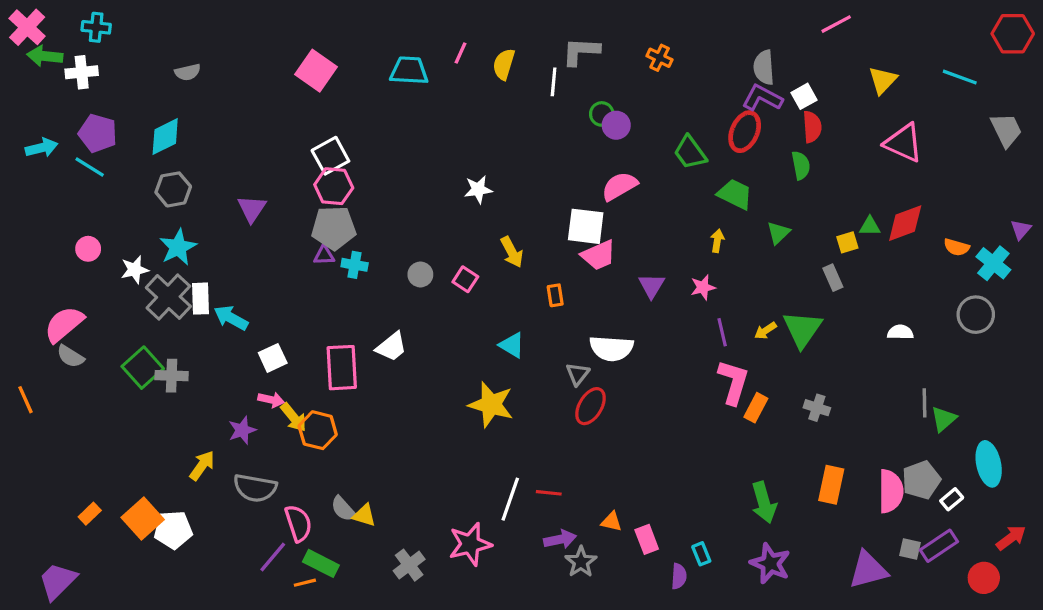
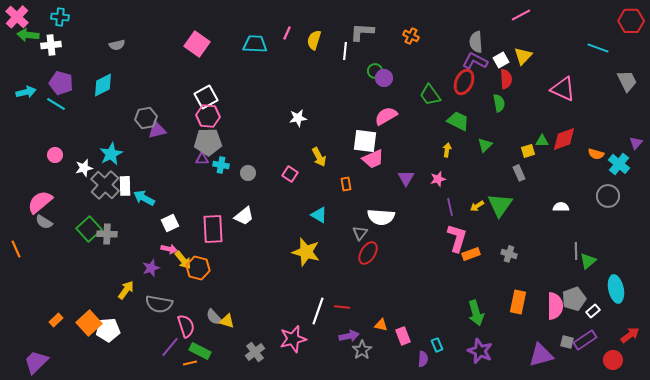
yellow triangle: (883, 80) -> (523, 56), moved
gray hexagon: (173, 189) -> (146, 118), moved
purple triangle: (252, 209) -> (157, 130), turned 42
gray circle: (420, 274) -> (248, 173), moved
orange rectangle: (756, 408) -> (471, 254), turned 42

